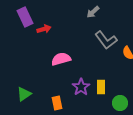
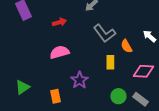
red arrow: (44, 29) -> (59, 22), moved
yellow rectangle: (101, 87) -> (110, 62), moved

